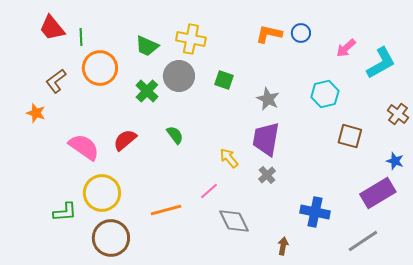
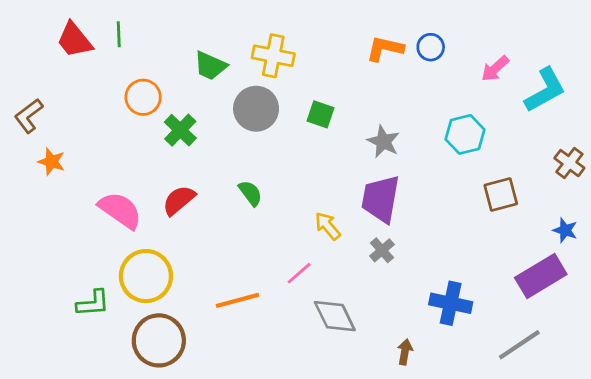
green line: (81, 37) -> (119, 34), moved
orange circle: (100, 68) -> (143, 97), size x0.7
brown L-shape: (56, 81) -> (29, 116), moved
green cross: (147, 91) -> (180, 130), moved
brown square: (350, 136) -> (501, 195), turned -30

